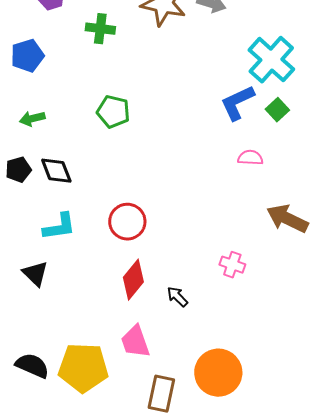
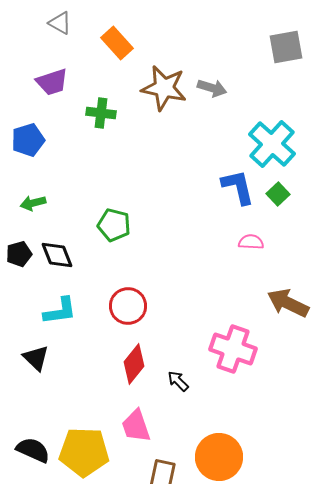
blue L-shape: (237, 103) -> (238, 187), turned 102
green pentagon: (113, 112) -> (114, 225), moved
pink cross: (232, 265) -> (233, 349), size x1.8

